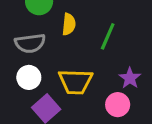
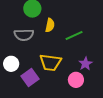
green line: (108, 36) -> (74, 35), turned 36
white circle: (29, 77) -> (11, 64), moved

